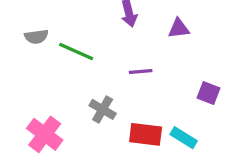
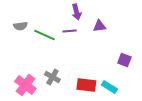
purple triangle: (179, 28) -> (99, 26), moved
purple line: (141, 71) -> (69, 31), moved
gray cross: (103, 109) -> (52, 77), moved

